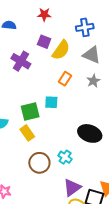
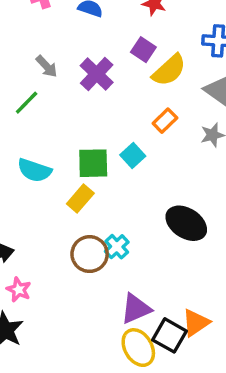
cyan square: (51, 102) -> (133, 155), turned 32
yellow rectangle: (27, 133) -> (80, 198), turned 63
cyan cross: (65, 157) -> (117, 247), moved

